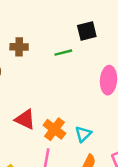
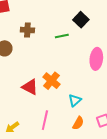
black square: (87, 31) -> (81, 20), turned -35
orange cross: (54, 129) -> (52, 81), moved

